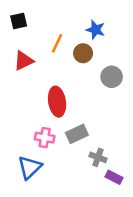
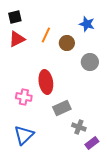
blue star: (95, 30) -> (87, 24), moved
red triangle: (24, 61) -> (17, 39), moved
pink cross: (45, 138) -> (24, 97), moved
purple rectangle: (114, 177) -> (92, 143), turned -64

